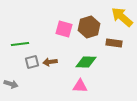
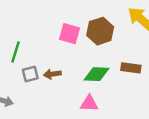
brown rectangle: (114, 43) -> (131, 68), moved
green line: (20, 44) -> (15, 52), turned -66

